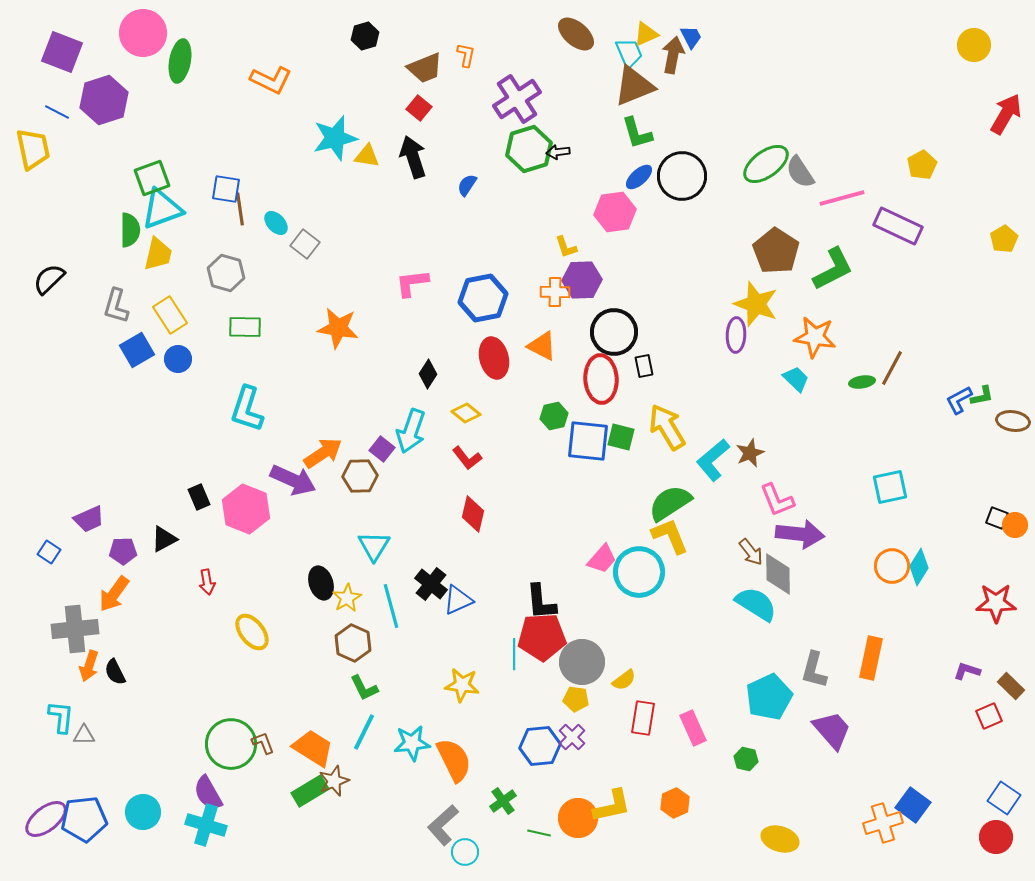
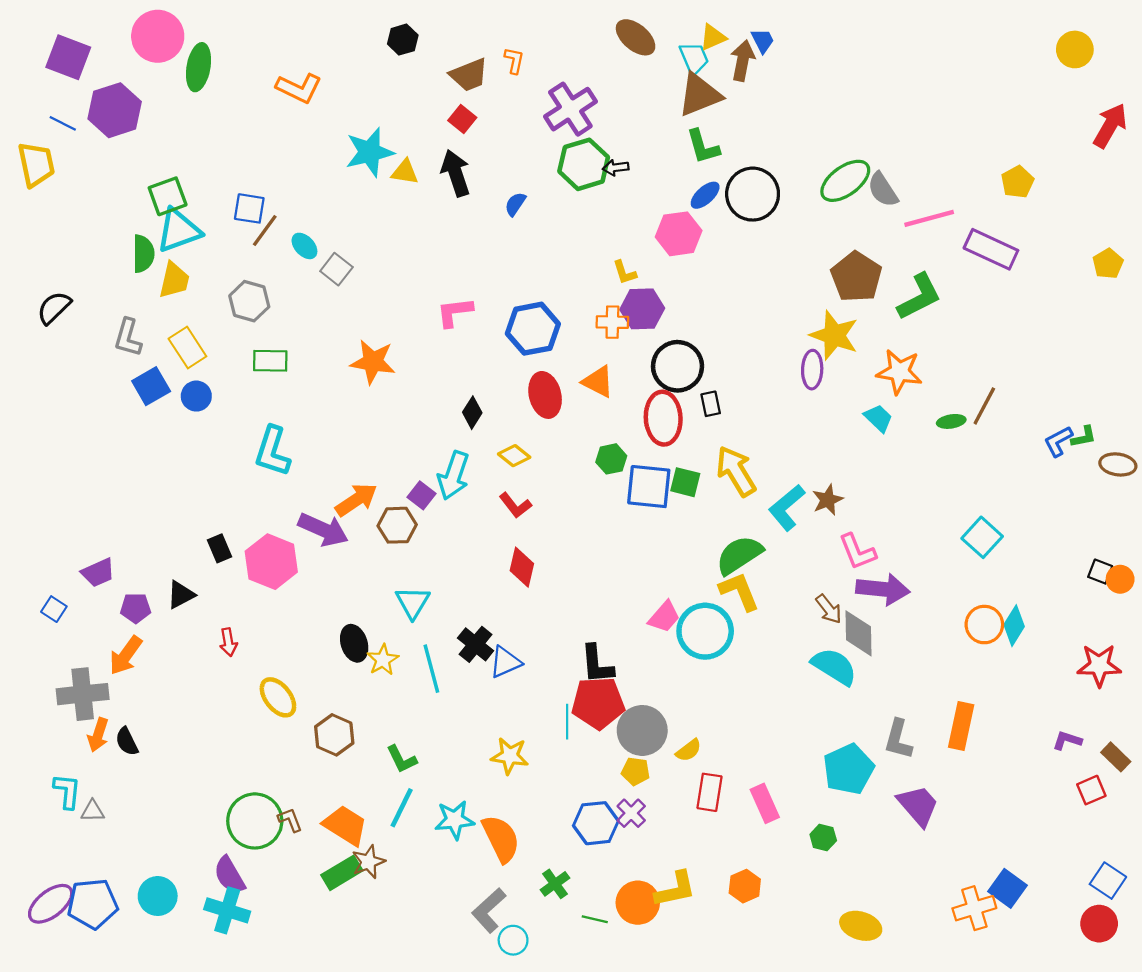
brown line: (240, 209) -> (265, 230), turned 44
cyan square: (890, 487) -> (982, 537), turned -36
brown hexagon: (353, 643) -> (334, 735), moved

